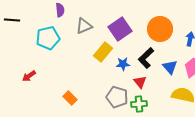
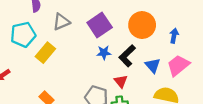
yellow rectangle: (103, 52) -> (45, 53), moved
blue star: (123, 64) -> (104, 53), moved

